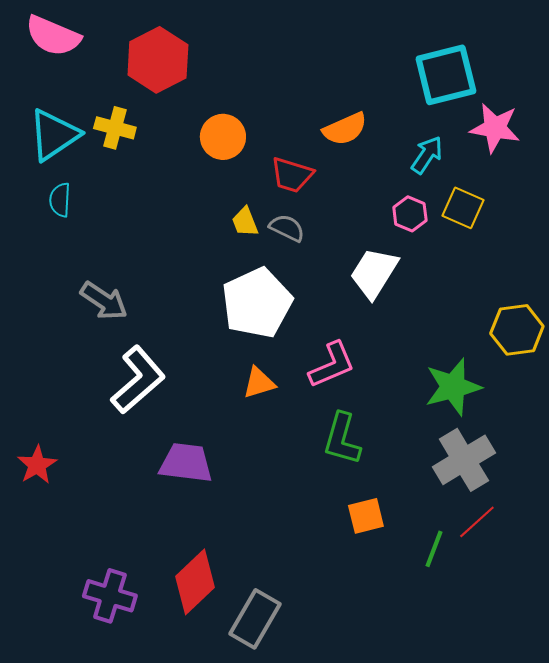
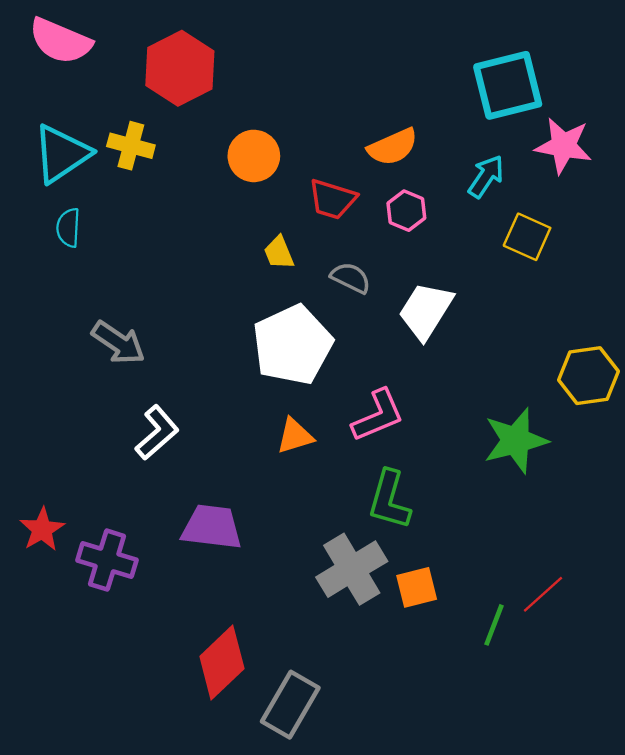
pink hexagon: (410, 214) -> (406, 211), moved
gray semicircle: (287, 228) -> (351, 278), moved
white L-shape: (138, 380) -> (157, 433), size x0.7
gray cross: (464, 460) -> (352, 569), moved
purple cross: (110, 596) -> (107, 560), moved

